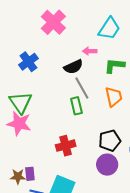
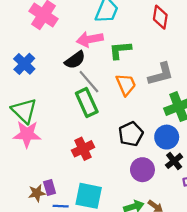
pink arrow: (90, 51) -> (90, 39), size x1.6
green rectangle: (76, 106) -> (87, 103), size x1.4
purple circle: (107, 165) -> (142, 170), moved

